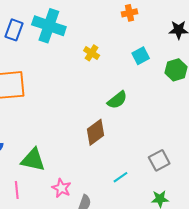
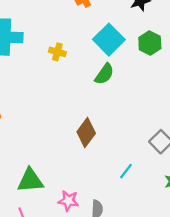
cyan square: (141, 56) -> (109, 40), size x1.6
green semicircle: (117, 100) -> (104, 74), moved

